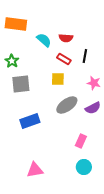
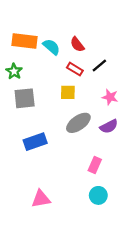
orange rectangle: (16, 24) -> (25, 41), moved
red semicircle: (66, 38) -> (77, 44), turned 48
black line: (85, 56) -> (99, 66), turned 40

